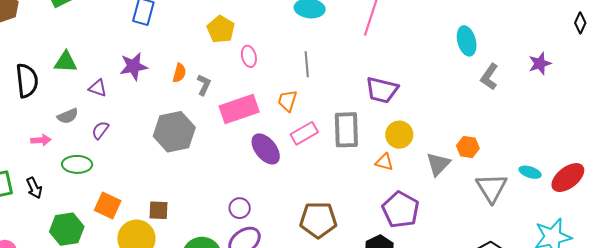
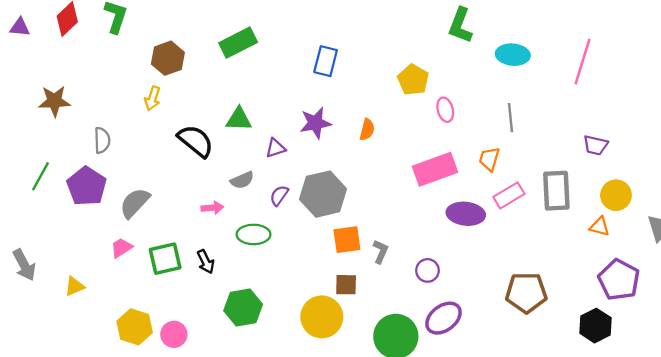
black semicircle: (27, 81) -> (196, 141), turned -44
gray L-shape: (204, 85) -> (381, 252), moved
purple triangle: (98, 88) -> (275, 148), turned -36
purple trapezoid: (382, 90) -> (596, 145), size x0.7
gray hexagon: (174, 132) -> (323, 194), moved
purple ellipse: (266, 149) -> (466, 214), turned -44
orange square: (108, 205) -> (347, 240), moved, turned -32
purple circle: (240, 208) -> (427, 270), moved

